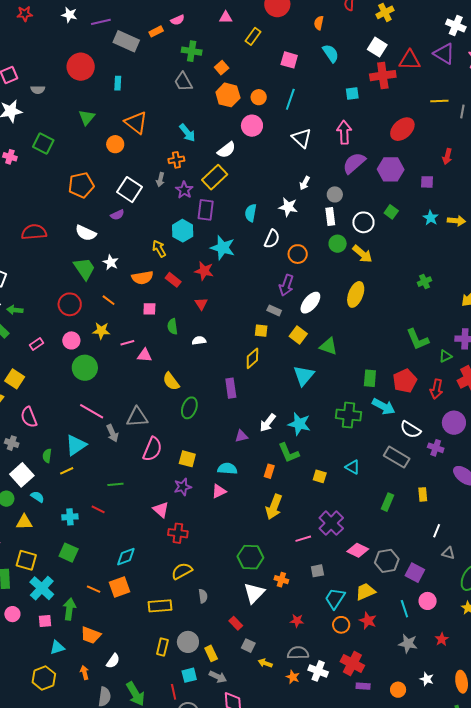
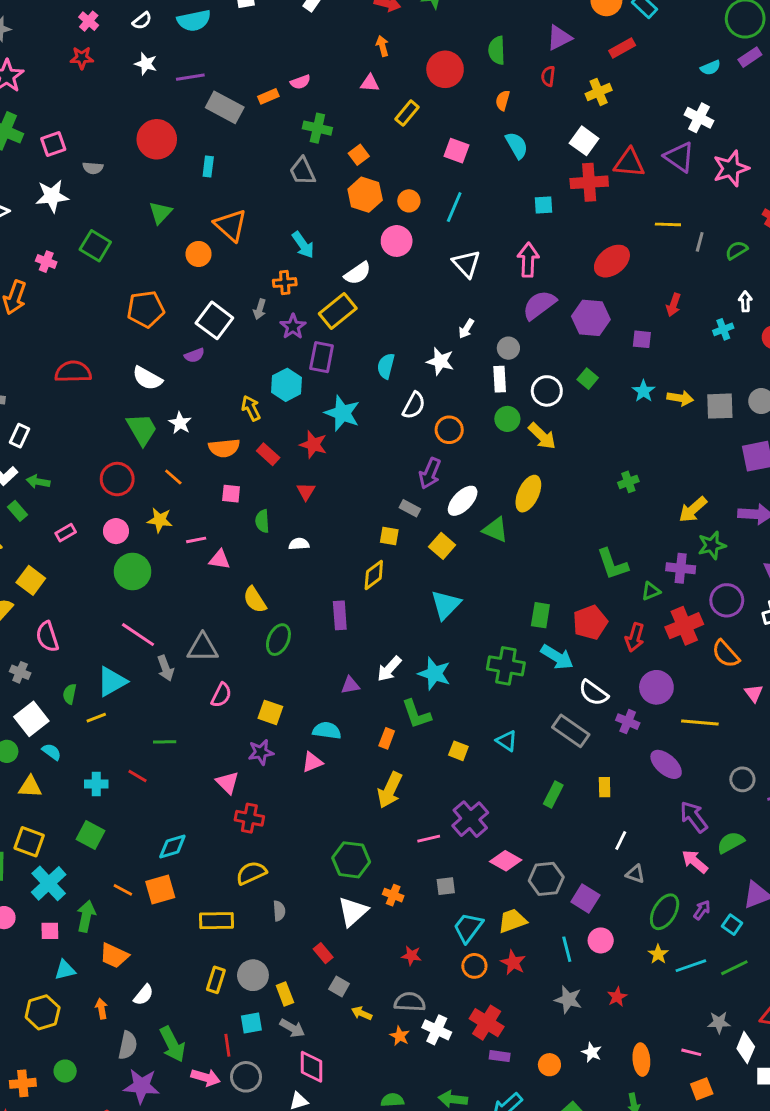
green triangle: (328, 346) -> (495, 530), moved
pink semicircle: (152, 449) -> (221, 695), size x0.7

